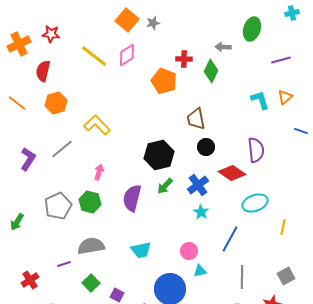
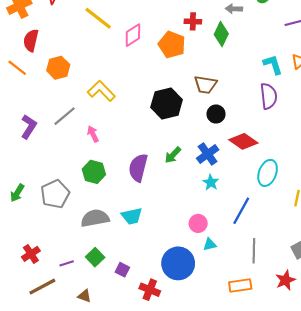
pink diamond: (127, 55) -> (133, 35), moved
red semicircle: (43, 71) -> (31, 40), moved
brown trapezoid: (196, 119) -> (205, 85), turned -70
purple semicircle: (256, 150) -> (269, 96), moved
black hexagon: (159, 155) -> (167, 103), moved
pink arrow: (99, 172) -> (93, 134), moved, turned -42
cyan ellipse: (255, 203) -> (268, 173), turned -50
gray pentagon: (58, 206) -> (55, 194), moved
cyan trapezoid: (141, 250) -> (132, 216), moved
purple line: (64, 264) -> (67, 263), moved

